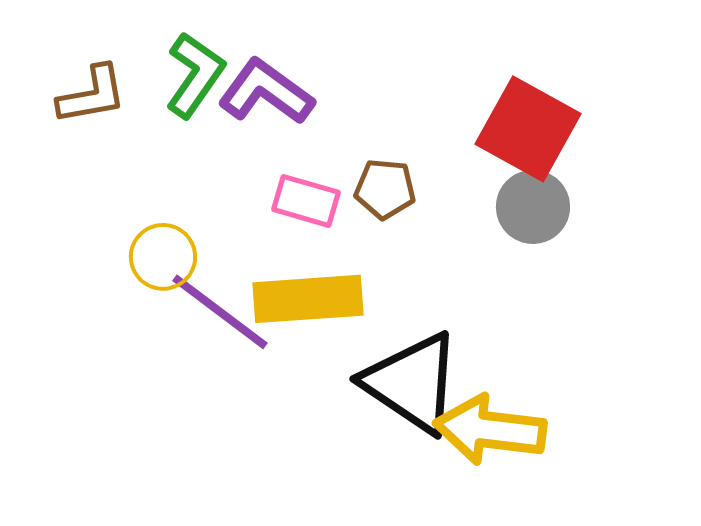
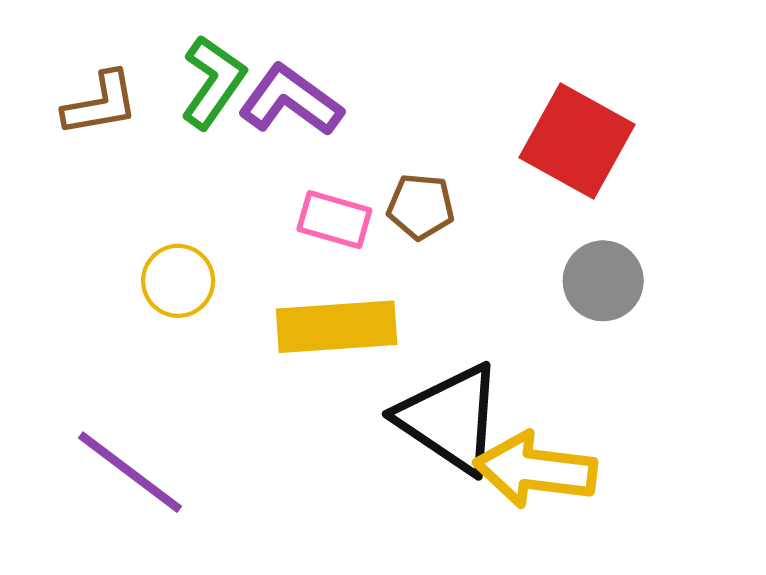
gray circle: (533, 207) -> (603, 281), moved
purple line: (220, 312) -> (130, 472), moved

